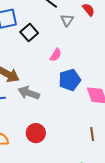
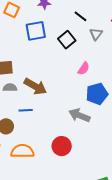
black square: (29, 32) -> (67, 40), moved
gray arrow: (29, 93) -> (79, 115), moved

